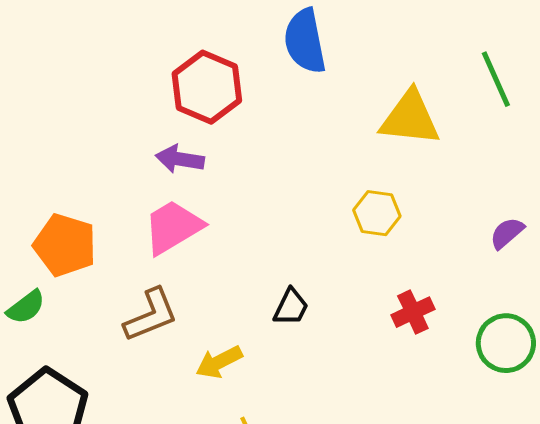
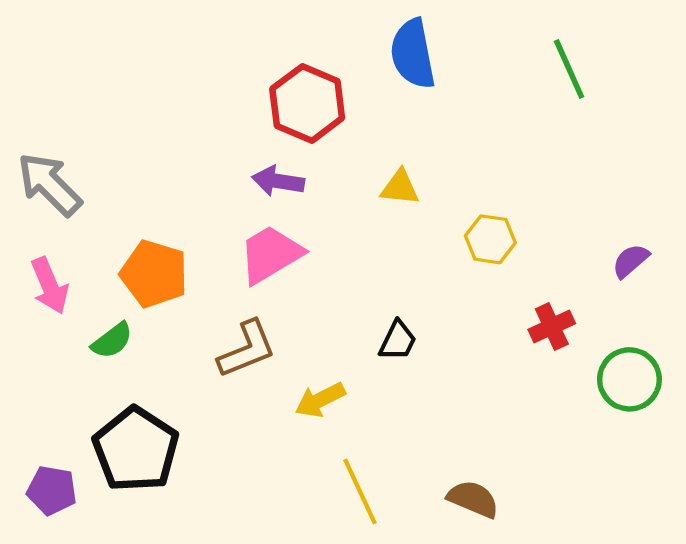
green line: (496, 79) -> (569, 69), moved
yellow triangle: (410, 118) -> (400, 188), moved, size x0.6
red cross: (413, 312) -> (552, 327), moved

